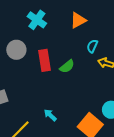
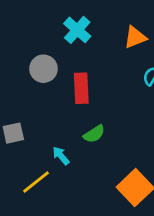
green semicircle: (67, 66) -> (94, 134), moved
cyan arrow: (50, 115) -> (61, 156), moved

